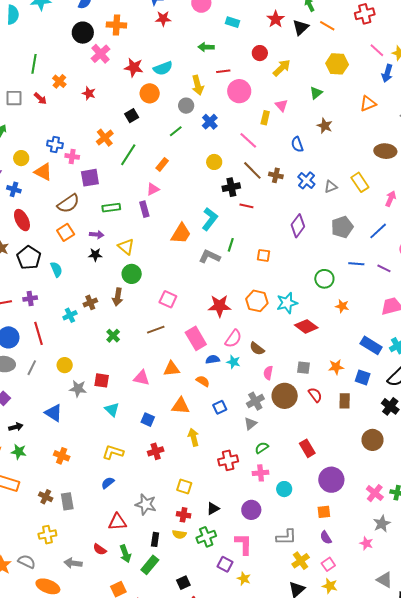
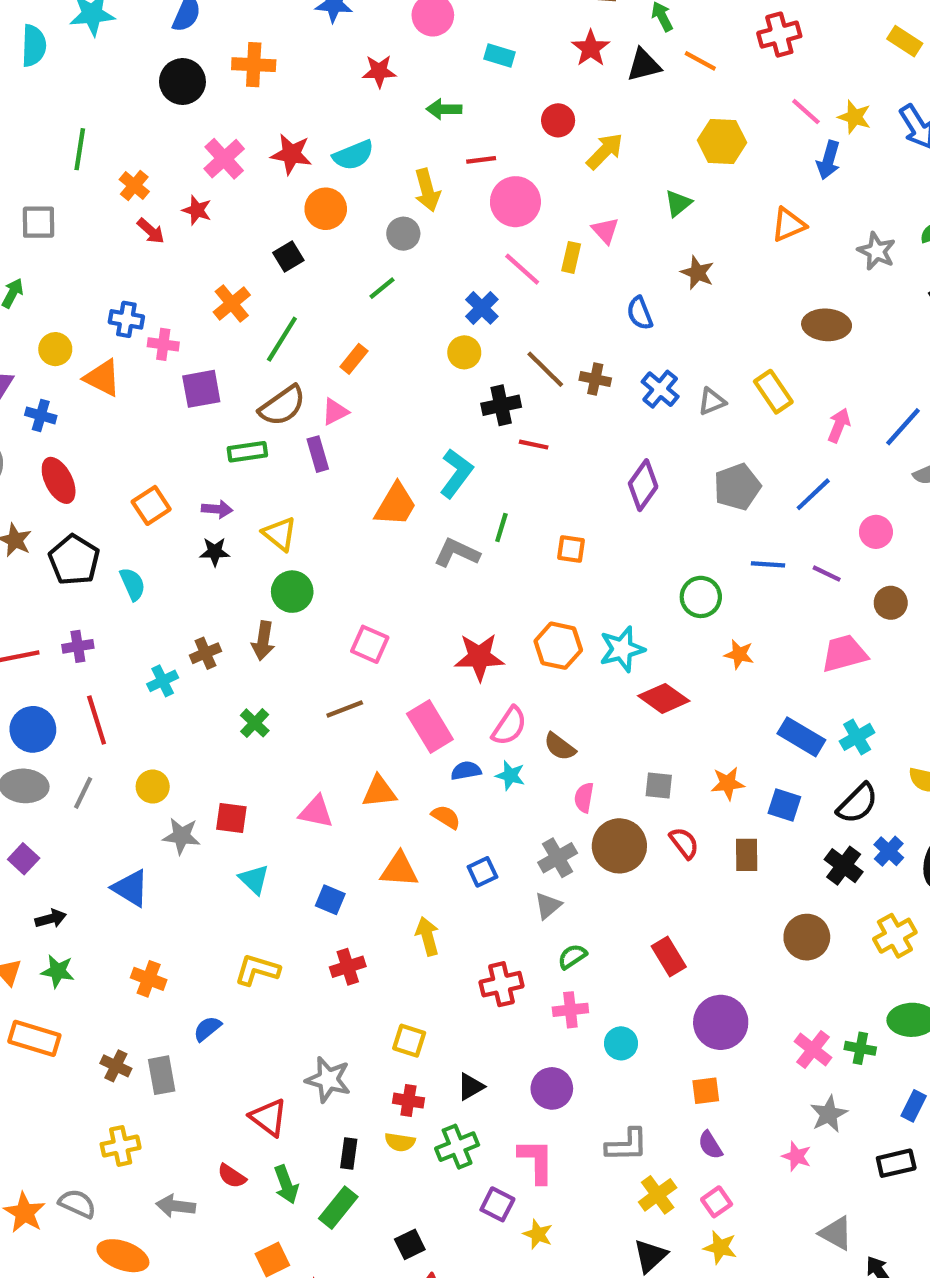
red star: (163, 19) -> (379, 71), moved
black triangle: (301, 27) -> (644, 65), turned 30
pink cross: (101, 54) -> (224, 159), moved
red arrow: (40, 98) -> (151, 231), moved
blue cross: (210, 122) -> (482, 308), moved
pink line: (248, 140) -> (522, 269), moved
brown semicircle: (68, 203) -> (282, 406), moved
blue semicircle: (108, 483) -> (207, 1029), moved
red triangle: (117, 522) -> (269, 1117), turned 42

